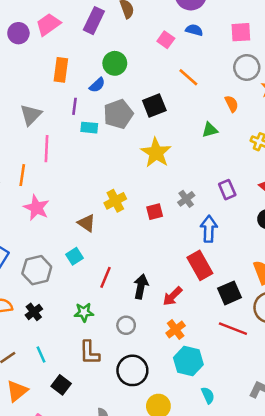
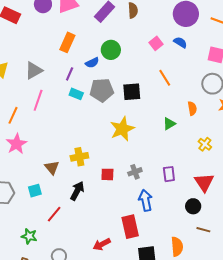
green triangle: (210, 130) -> (169, 124), turned -32
blue arrow: (209, 229) -> (146, 200), turned -30
black arrow: (141, 287) -> (77, 191), moved

